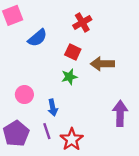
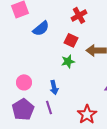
pink circle: (24, 95) -> (24, 82), moved
red star: (72, 139) -> (87, 114), moved

